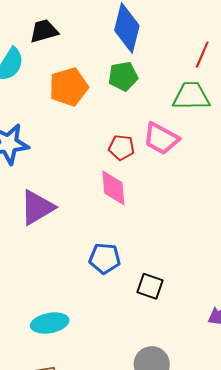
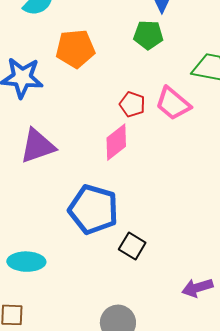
orange pentagon: (69, 87) -> (75, 49), moved
pink diamond: (113, 188) -> (116, 142), turned 45
blue pentagon: (105, 258) -> (93, 209), size x1.6

